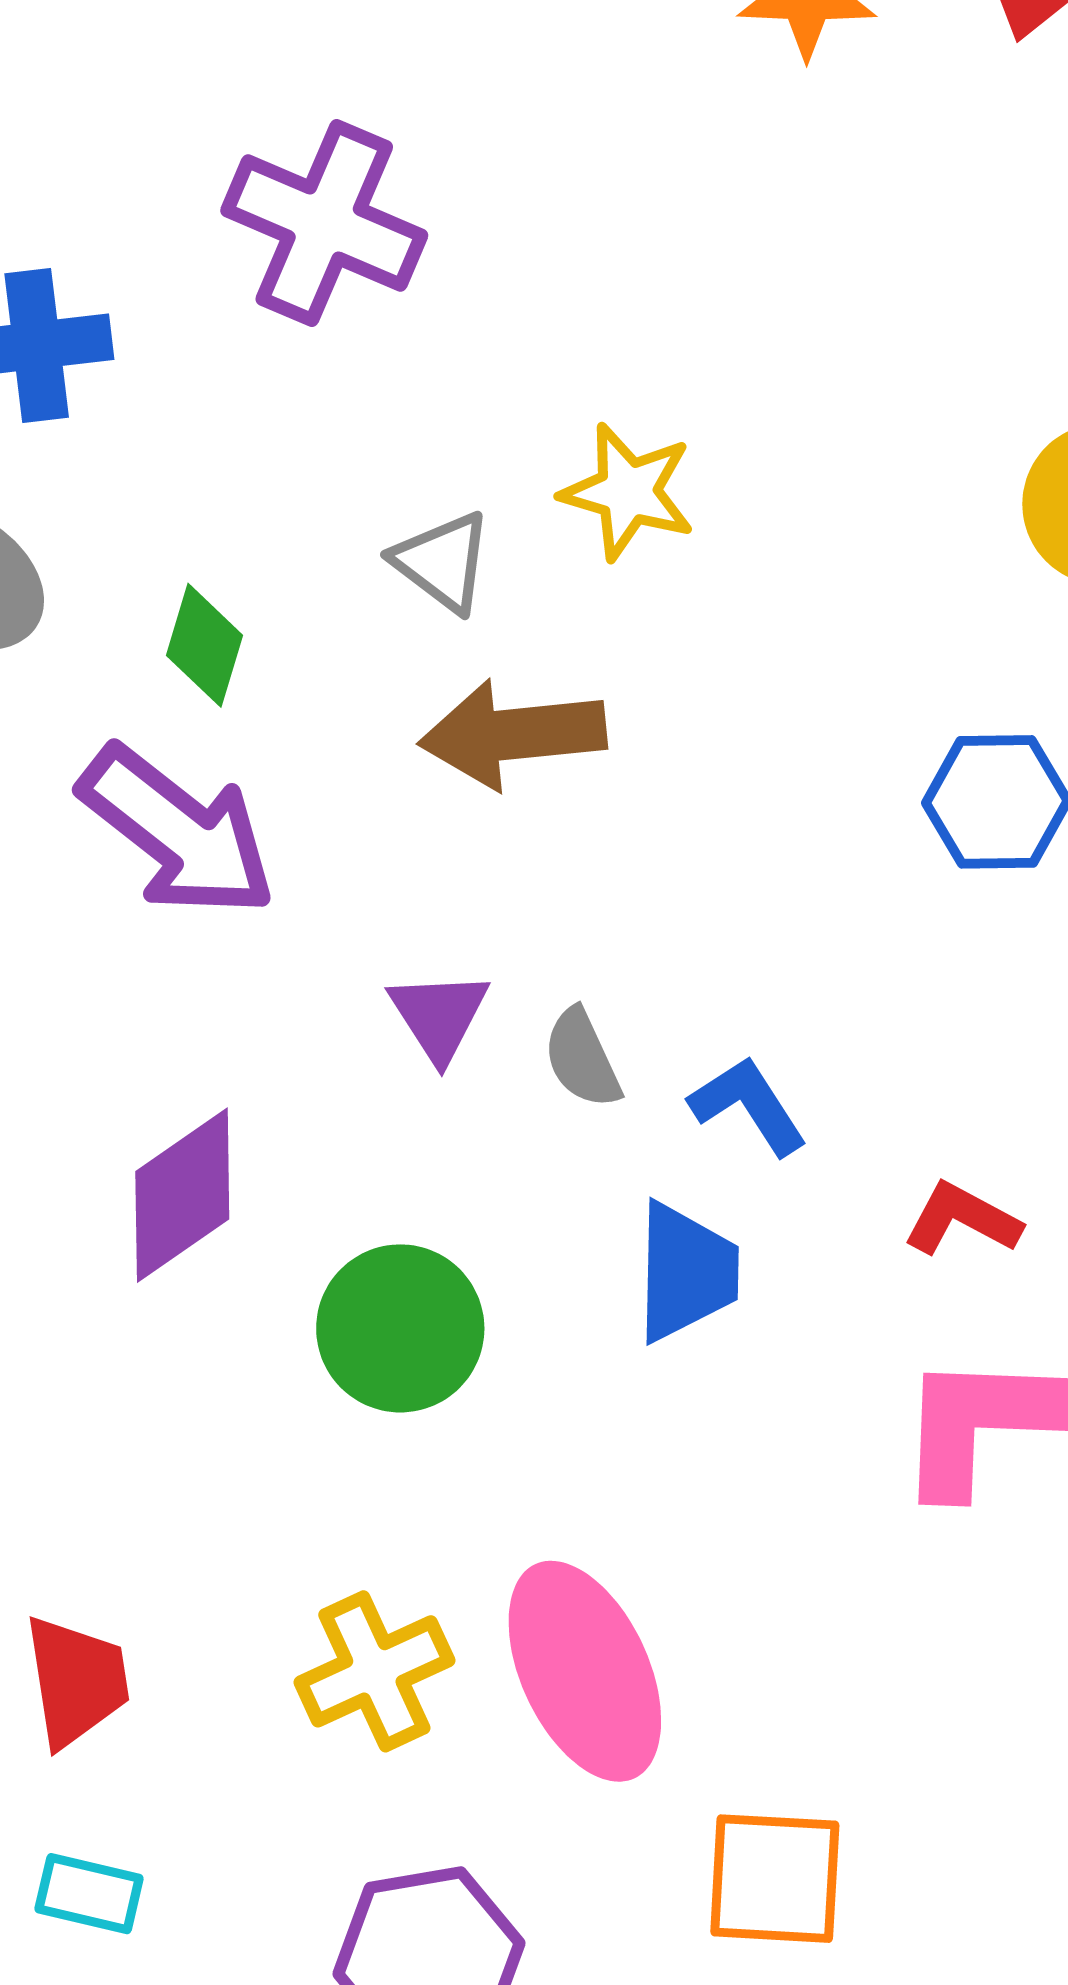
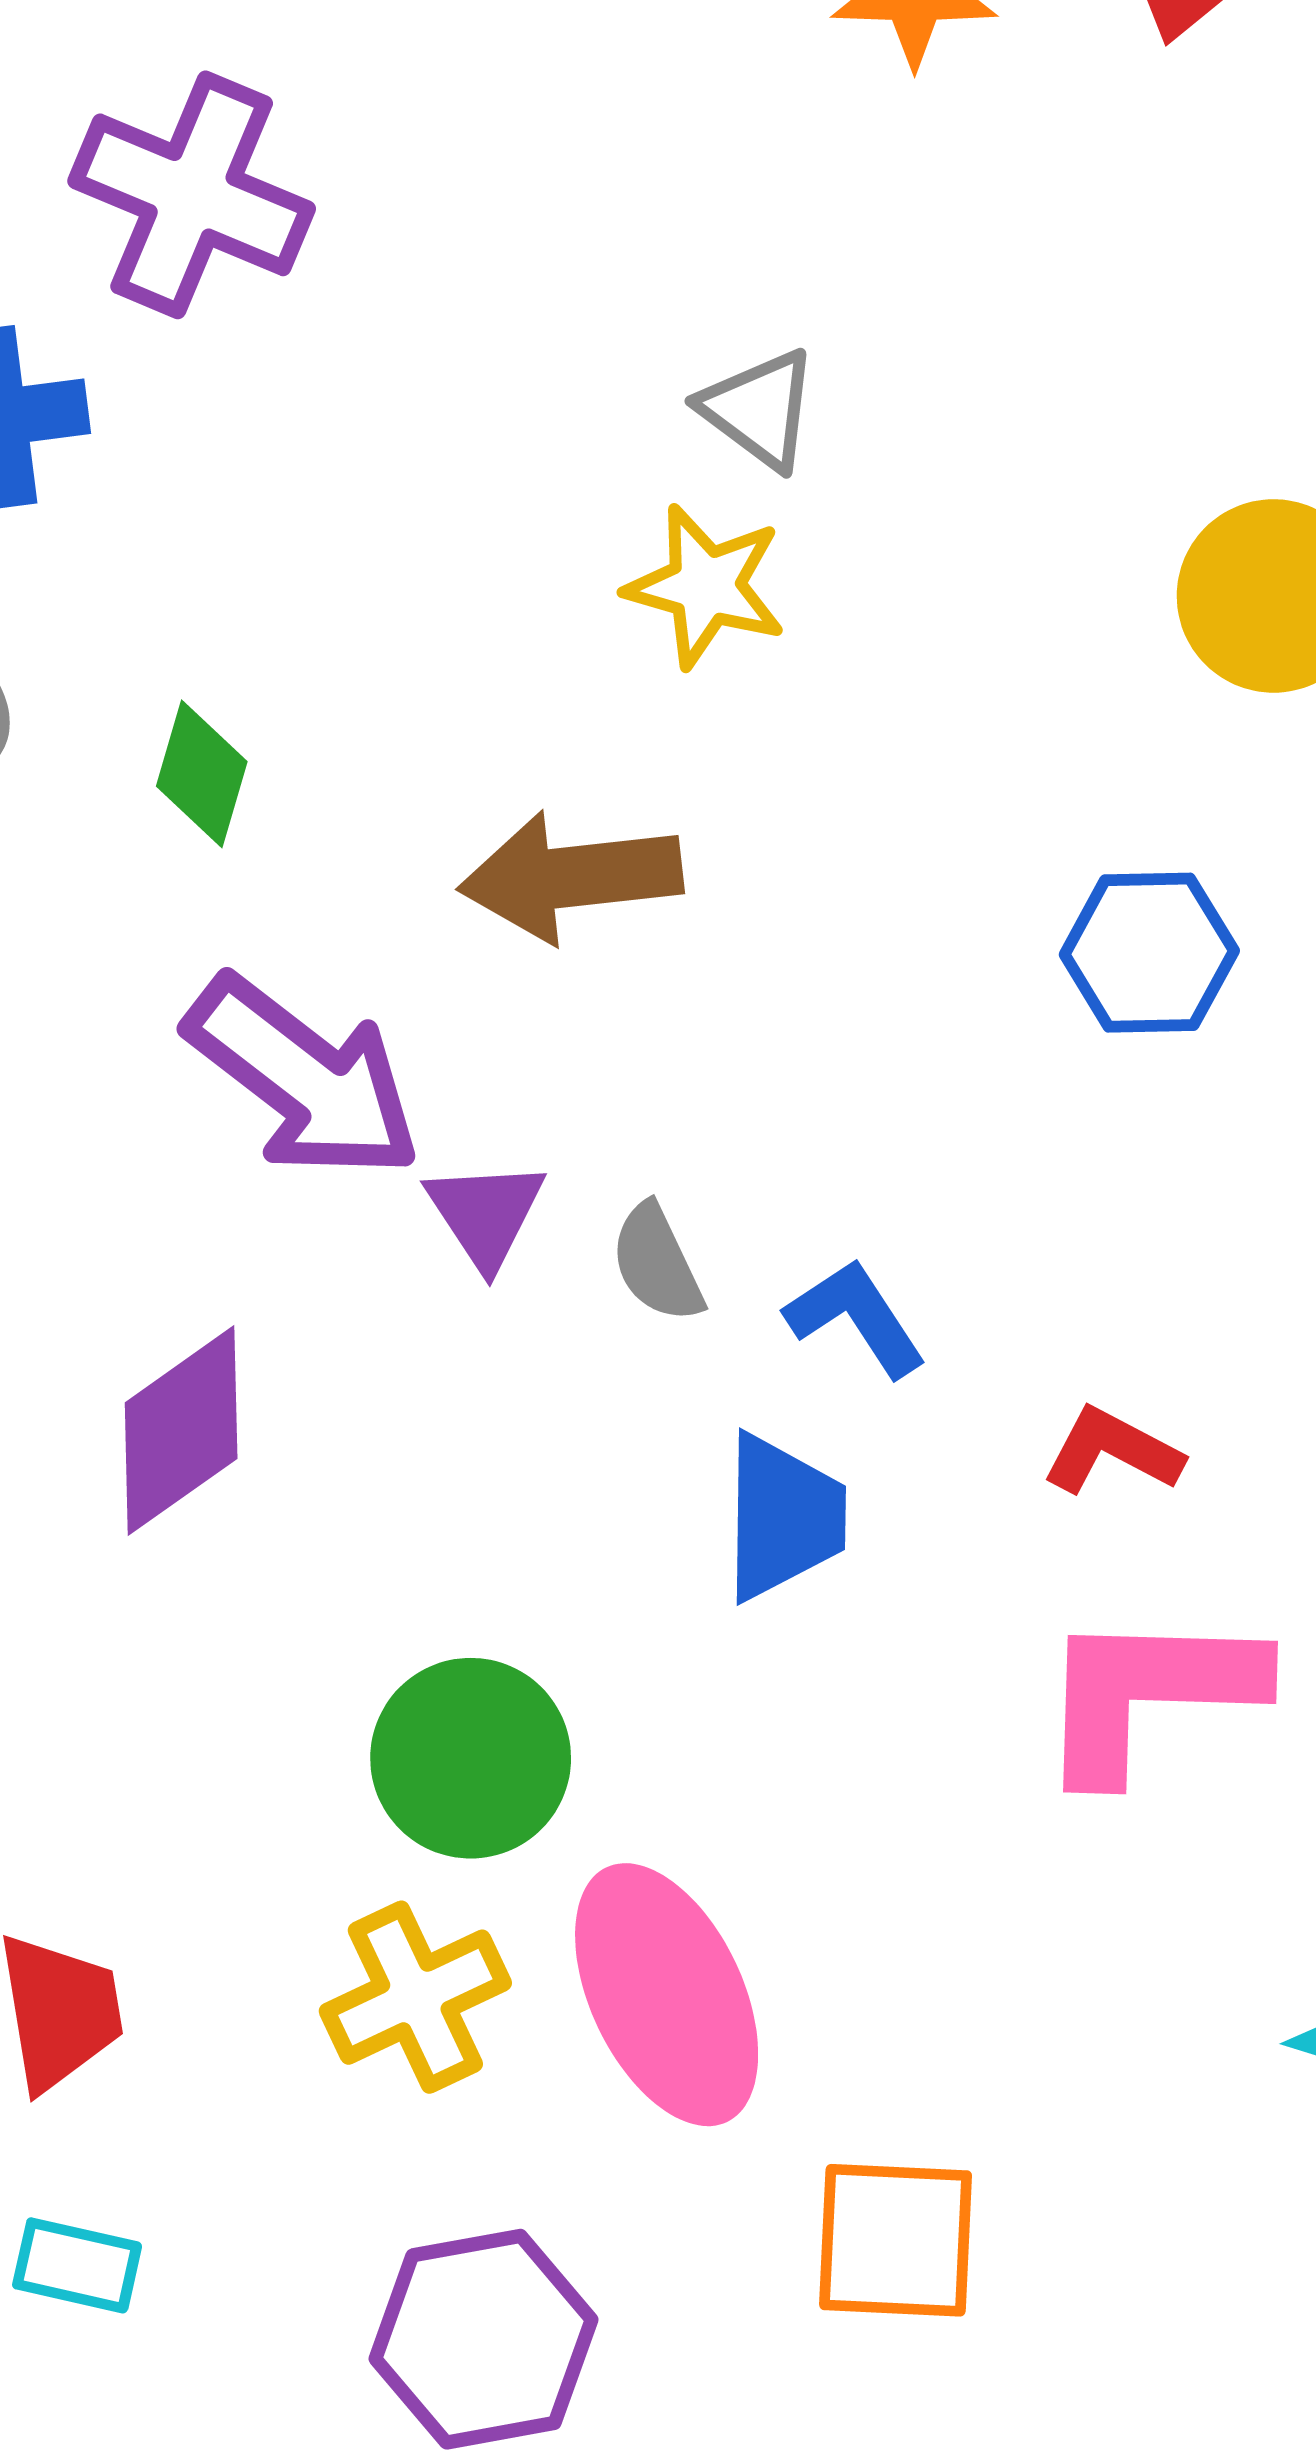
purple cross: (324, 223) -> (192, 195), moved
gray triangle: (443, 562) -> (759, 409), moved
purple arrow: (178, 832) -> (304, 1078), moved
green circle: (400, 1328) -> (471, 1758), moved

